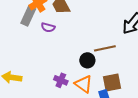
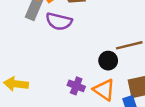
purple semicircle: (48, 27) -> (59, 21), size x1.5

